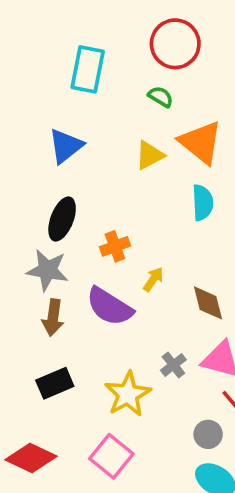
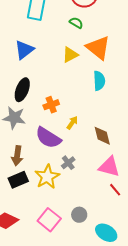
brown arrow: (53, 318) -> (17, 156), moved
gray cross: (173, 365) -> (68, 163), moved
yellow star: (128, 394) -> (47, 177), moved
gray circle: (208, 434) -> (79, 215), moved

